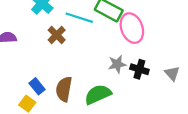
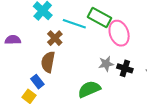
brown semicircle: (64, 89) -> (48, 62), moved

